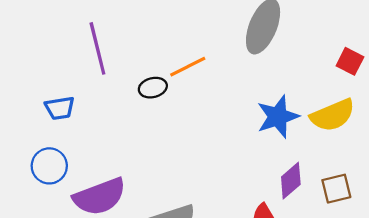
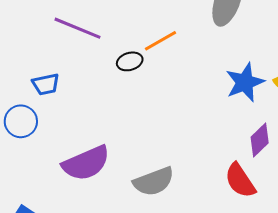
purple line: (97, 48) -> (78, 28), turned -51
blue circle: (49, 166) -> (21, 121), moved

